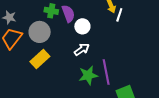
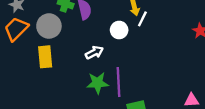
white circle: (82, 26) -> (119, 30), moved
yellow rectangle: (40, 59) -> (45, 57), turned -60

